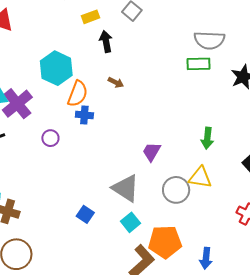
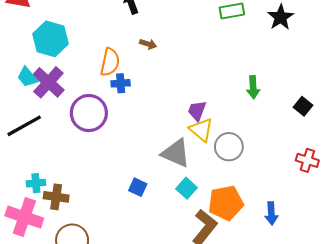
cyan hexagon: (56, 68) -> (51, 39), moved
purple circle: (50, 138) -> (89, 113), size x2.0
yellow triangle: (200, 177) -> (201, 130), moved, turned 40

